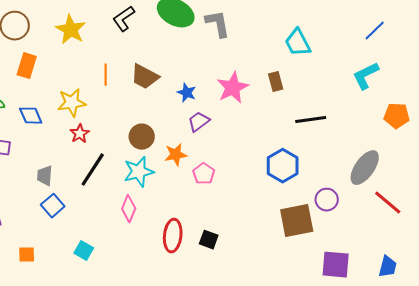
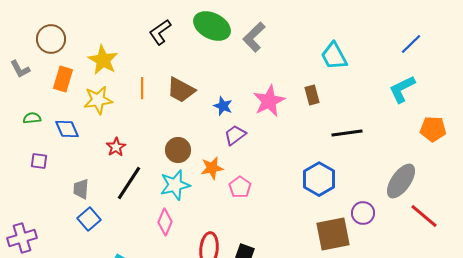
gray L-shape: (218, 24) -> (254, 37), turned -124
yellow star: (71, 30) -> (103, 60), moved
yellow star: (72, 103) -> (98, 100), moved

